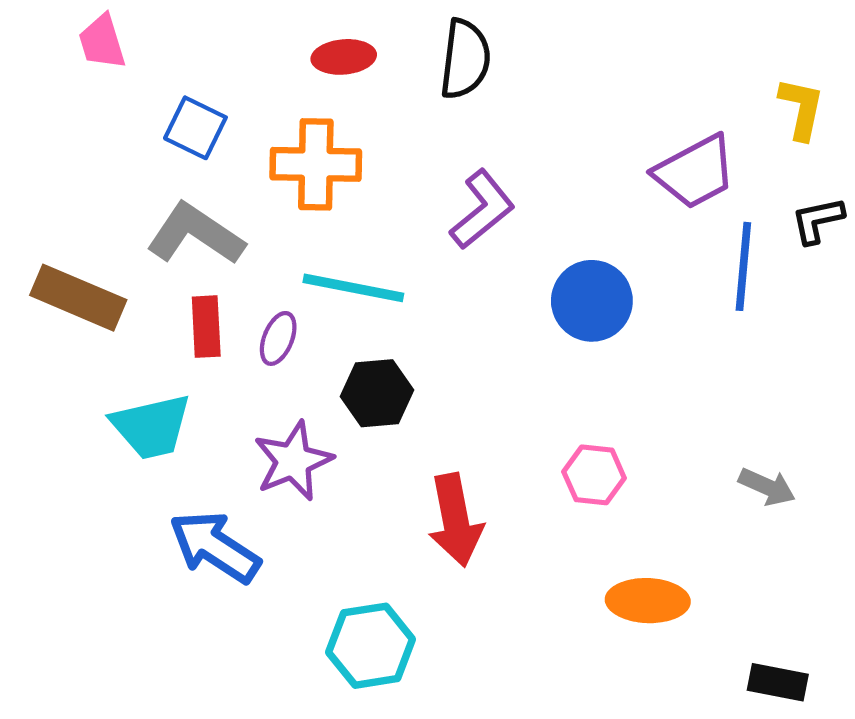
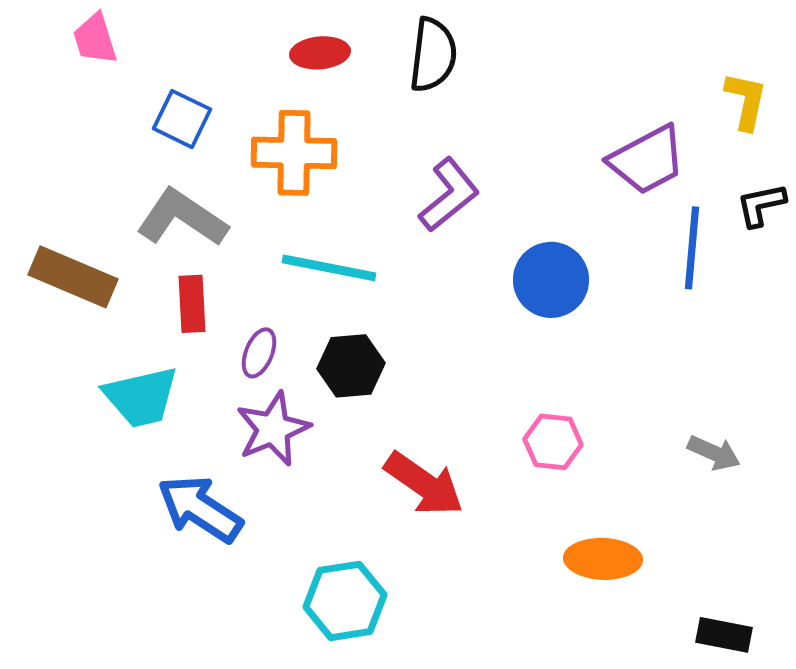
purple ellipse: (278, 338) -> (259, 353), moved
red arrow: (455, 520) -> (424, 484), turned -44

